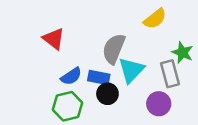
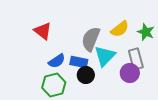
yellow semicircle: (155, 19) -> (120, 29), moved
green star: (182, 53) -> (146, 32), moved
purple circle: (159, 104) -> (130, 73), moved

